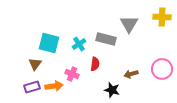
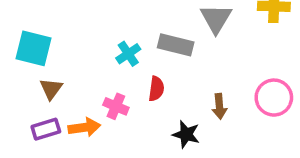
cyan square: (49, 43) -> (33, 48), moved
brown arrow: (131, 74) -> (219, 106), turned -80

